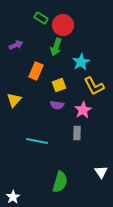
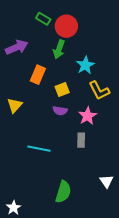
purple arrow: (16, 45) -> (17, 47), size x1.5

